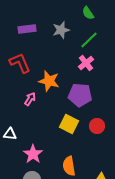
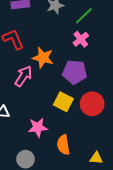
pink arrow: (30, 99) -> (23, 76), size x1.5
red circle: (97, 126) -> (92, 104), size x1.5
pink star: (33, 154) -> (38, 127), moved, turned 30

